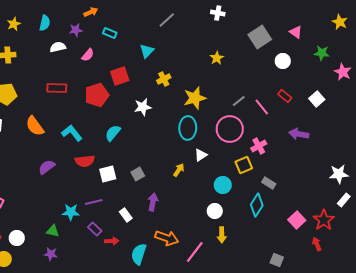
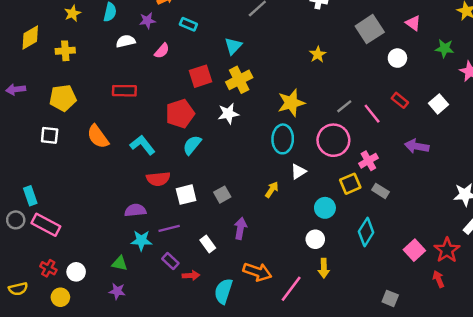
yellow cross: (164, 79) -> (239, 80), moved, size x1.5
red pentagon: (97, 95) -> (180, 114), moved
purple semicircle: (47, 167) -> (135, 210), moved, turned 30
gray rectangle: (269, 183) -> (381, 191), moved

